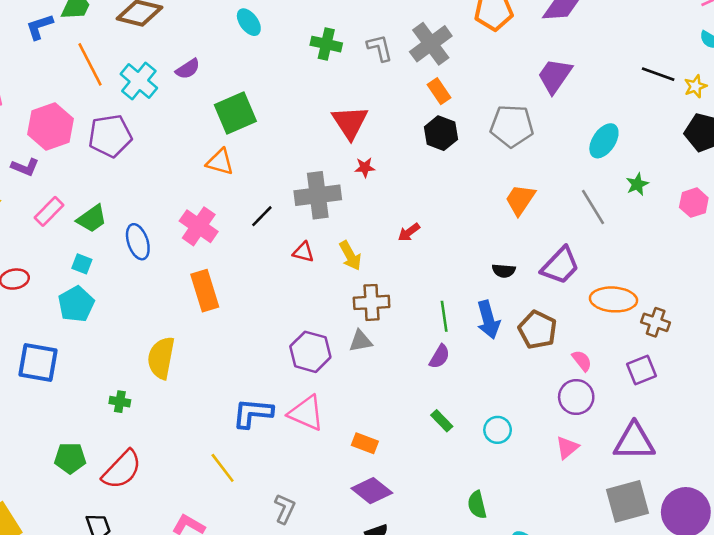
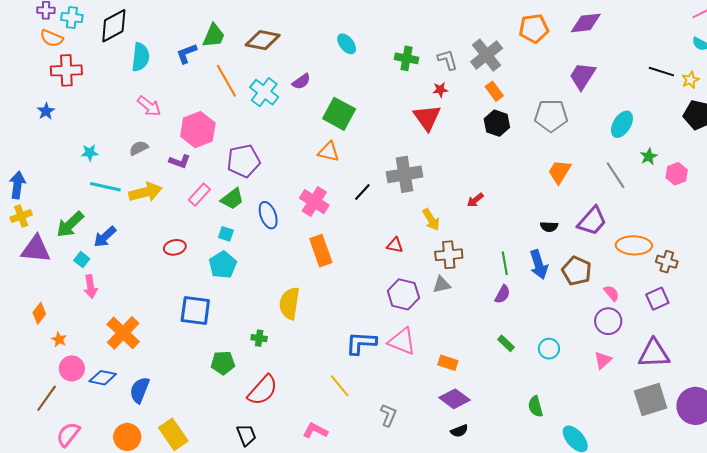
green square: (235, 113) -> (339, 114), turned -36
purple pentagon: (110, 136) -> (244, 161), moved
red star: (365, 167) -> (440, 90), moved
pink hexagon: (694, 203) -> (677, 174), moved
red triangle: (303, 252) -> (395, 245), moved
green pentagon: (70, 458) -> (223, 363), moved

